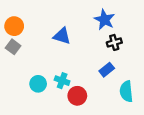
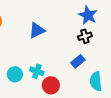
blue star: (104, 20) -> (88, 15), moved
blue triangle: (62, 36) -> (37, 30), turned -42

